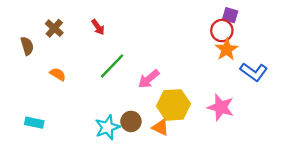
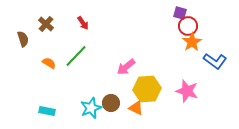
purple square: (230, 15) -> (180, 13), moved
green line: (112, 66) -> (76, 56), moved
cyan rectangle: (34, 123) -> (47, 111), moved

